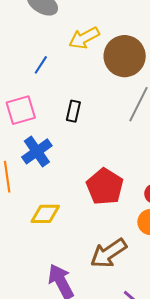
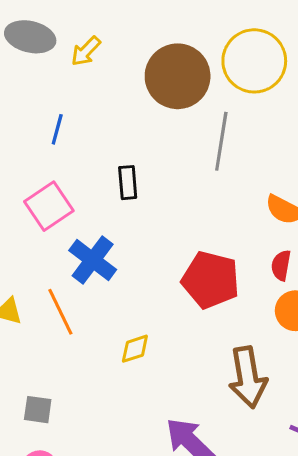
yellow arrow: (84, 38) -> (86, 51), moved, size x0.7
yellow diamond: (45, 214) -> (135, 349), size x0.7
brown arrow: (108, 253) -> (248, 377), turned -48

